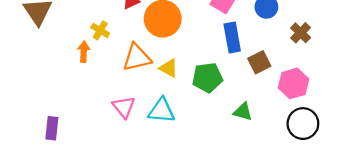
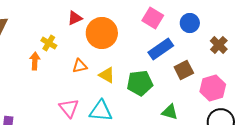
blue rectangle: (232, 37) -> (161, 49), turned 65
orange triangle: (137, 58) -> (80, 66), size x0.6

